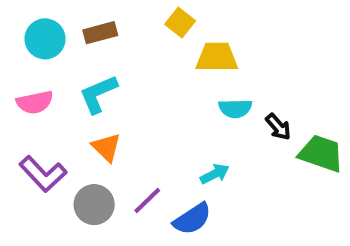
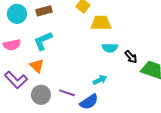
orange triangle: (106, 147) -> (37, 66), moved
purple line: (147, 200) -> (67, 93), turned 63

